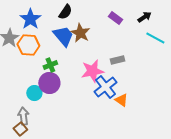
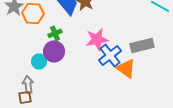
gray rectangle: (117, 60) -> (142, 45), moved, size x1.6
orange triangle: (121, 100) -> (126, 68), size x1.5
brown square: (20, 129) -> (25, 97), turned 32

